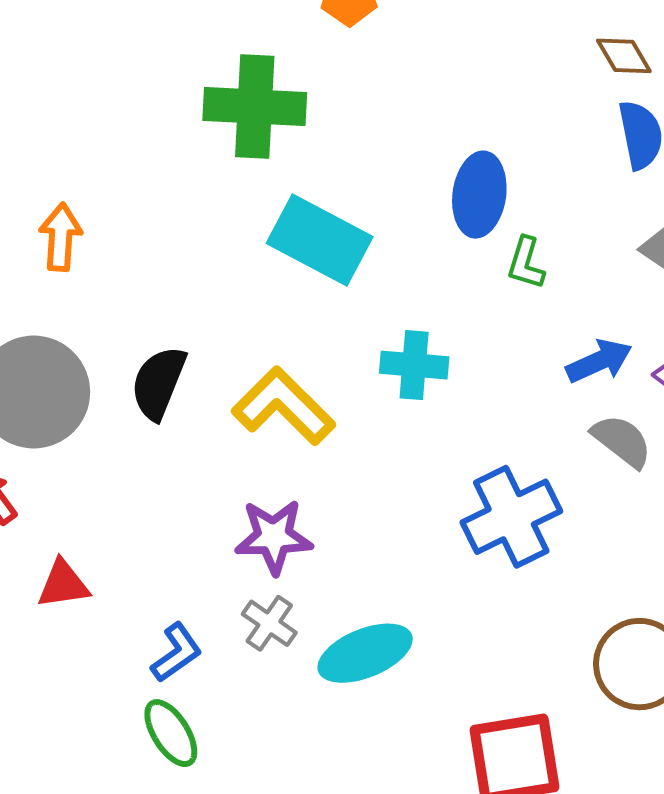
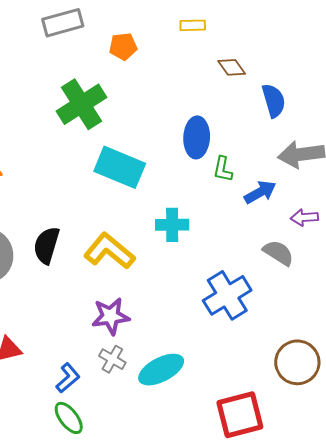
brown diamond: (624, 56) -> (232, 67), moved
green cross: (255, 107) -> (81, 104), turned -30
blue arrow: (599, 361) -> (260, 192), moved

